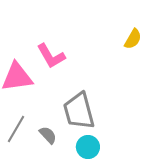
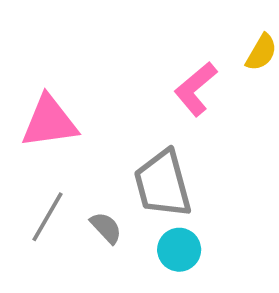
pink L-shape: (51, 56) -> (196, 89), moved, turned 80

